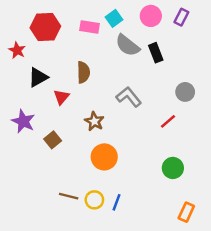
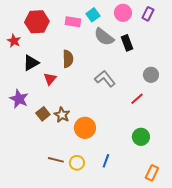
brown star: (94, 121) -> (62, 115), moved
blue line: (116, 202) -> (106, 161), moved

